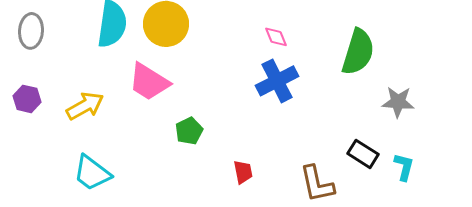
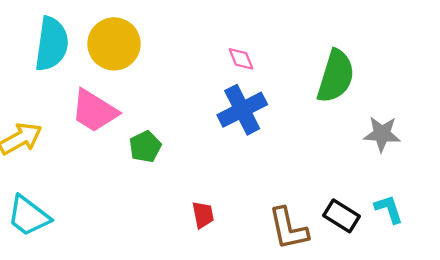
green pentagon: (189, 131) -> (145, 147), moved
black rectangle: (363, 154) -> (341, 216), moved
cyan L-shape: (404, 167) -> (389, 209), turned -32

